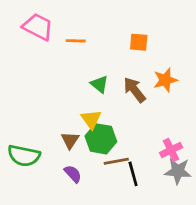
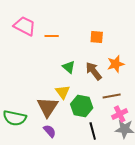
green hexagon: (101, 139) -> (82, 106), moved
brown triangle: (70, 140) -> (48, 107), size x1.6
brown line: (116, 161) -> (112, 96), moved

